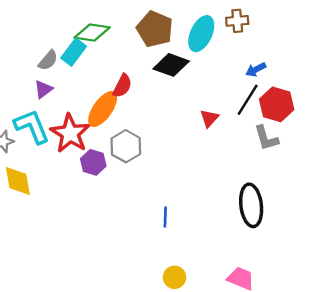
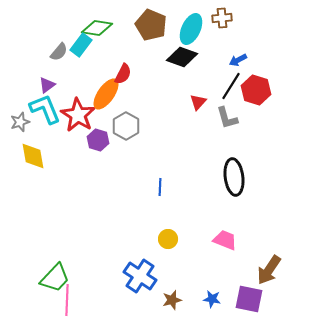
black diamond: (171, 65) -> (182, 57), moved
purple triangle: (43, 89) -> (47, 85), moved
gray L-shape: (266, 138) -> (227, 118), moved

